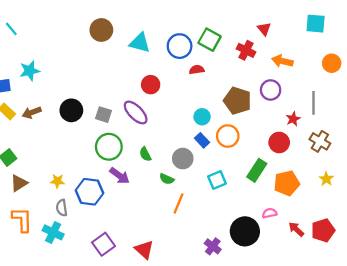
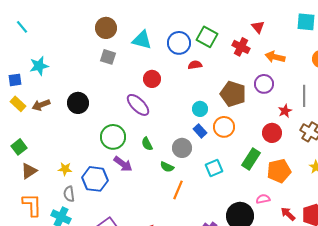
gray square: (103, 115) -> (108, 57), moved

